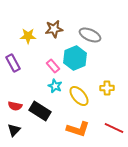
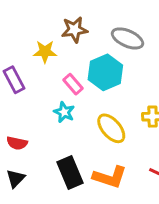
yellow star: (28, 36) -> (45, 52), moved
cyan star: (55, 86) -> (64, 112), moved
black rectangle: (40, 111) -> (70, 173), moved, turned 35

